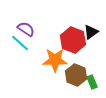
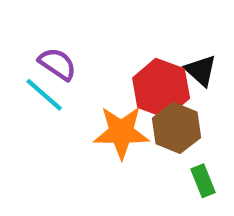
black triangle: (91, 32) -> (201, 70), turned -42
brown hexagon: (76, 75) -> (177, 128), moved

